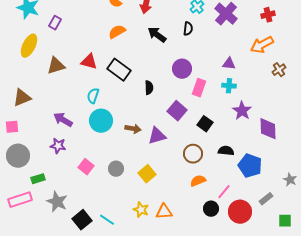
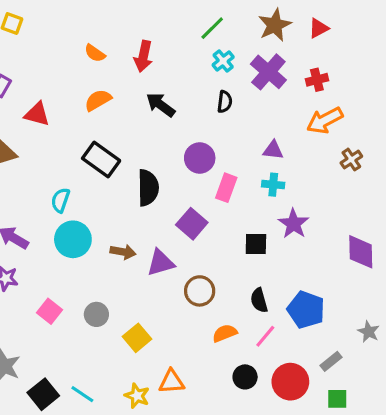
red cross: (268, 15) -> (317, 80), moved
black semicircle: (188, 29) -> (225, 102), moved
red triangle: (89, 62) -> (37, 114), moved
black semicircle: (149, 88) -> (148, 188), size x1.6
black square: (205, 124) -> (256, 244), moved, turned -35
purple diamond: (268, 129) -> (361, 252), moved
black semicircle: (226, 151) -> (259, 300), moved, turned -112
brown circle: (193, 154) -> (200, 291), moved
yellow square: (147, 174) -> (137, 338), moved
pink line: (224, 192) -> (265, 336), moved
yellow star: (141, 210) -> (137, 396), moved
green square: (285, 221) -> (337, 399), moved

